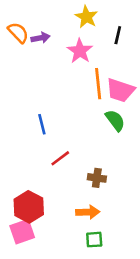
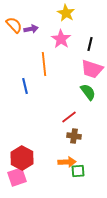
black line: (118, 35) -> (90, 44), moved
orange line: (98, 84) -> (44, 64), moved
blue line: (42, 124) -> (25, 86), moved
red line: (60, 158) -> (69, 117), moved
green square: (94, 240) -> (78, 171), moved

